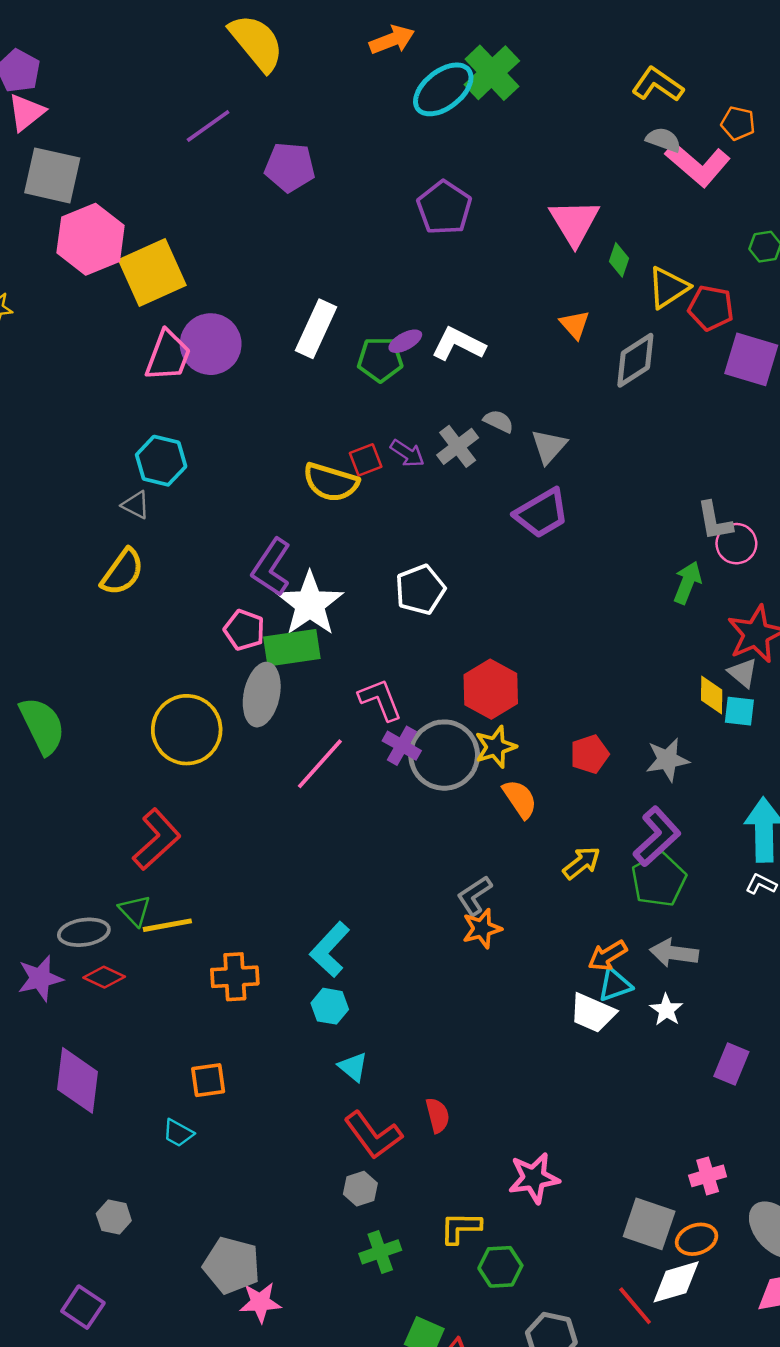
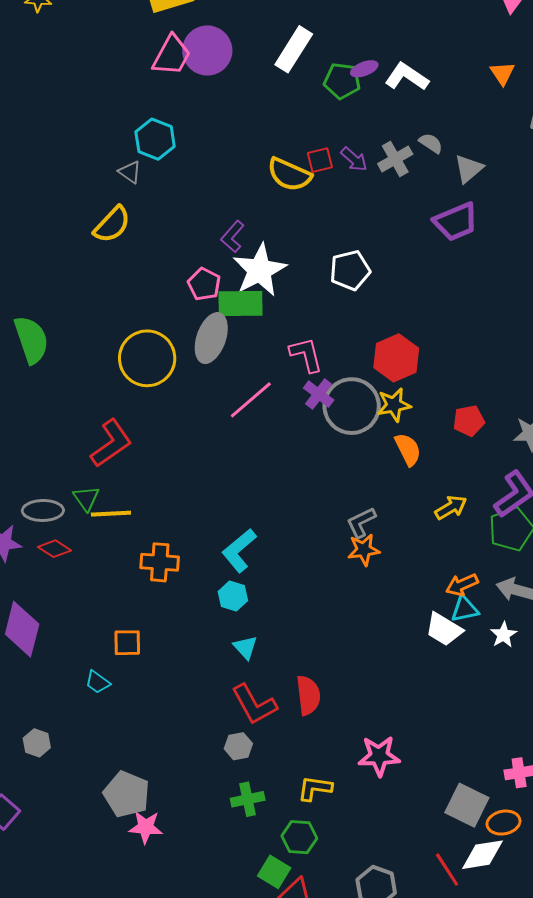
purple L-shape: (271, 567) -> (233, 237), size x0.7
red semicircle: (438, 1115) -> (308, 695), size x1.4
green hexagon: (500, 1267) -> (299, 837), moved

